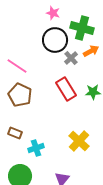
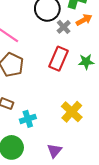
red rectangle: (66, 89) -> (59, 59), turned 55

